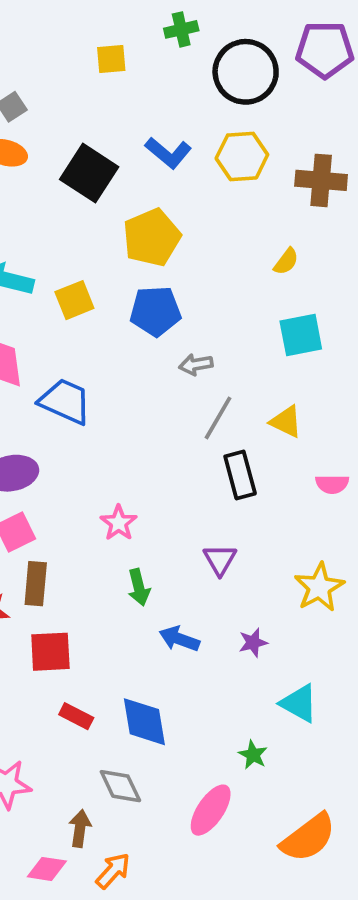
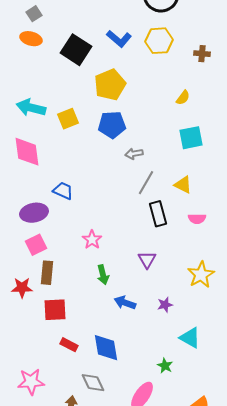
brown cross: (321, 180) -> (202, 54), size x0.6
blue trapezoid: (65, 401) -> (63, 191), moved, size x0.7
pink semicircle: (332, 484) -> (197, 219), moved

